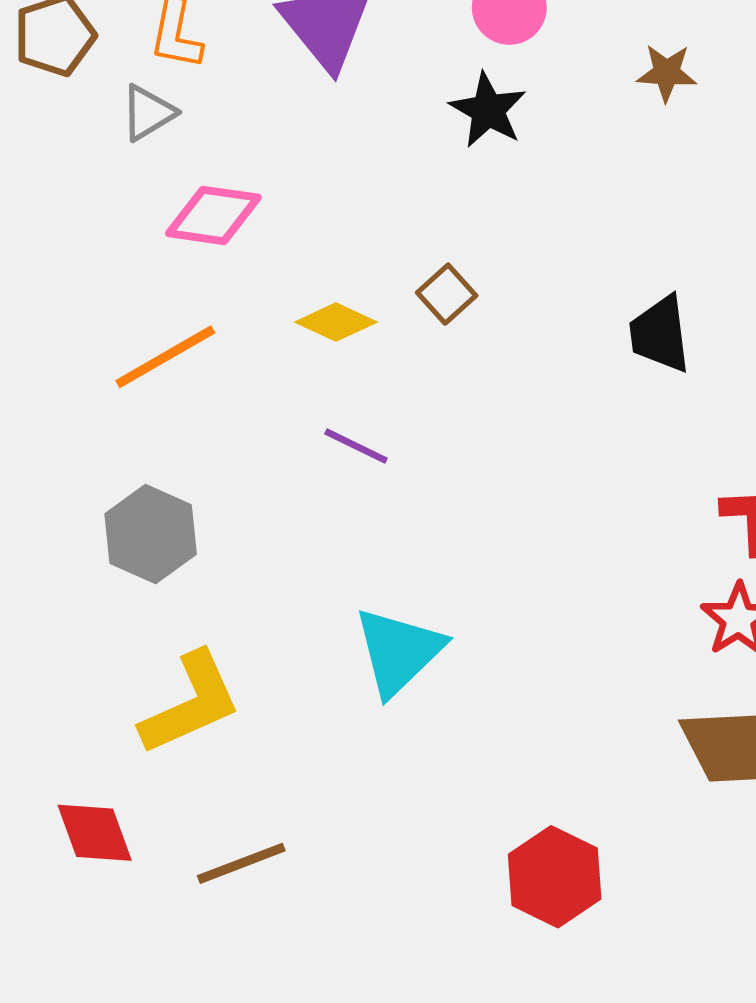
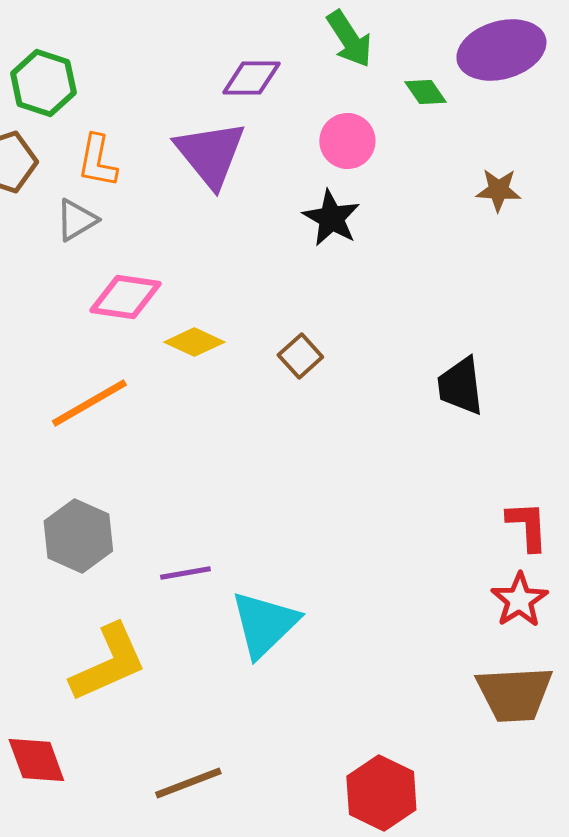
brown star: (667, 73) -> (498, 190), moved
yellow diamond: (336, 322) -> (194, 342), moved
purple line: (356, 446) -> (185, 573), moved, turned -36
brown line: (241, 863) -> (188, 783), moved

